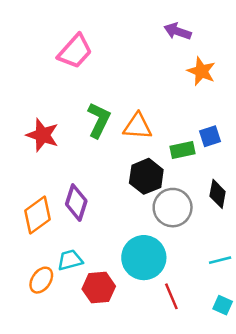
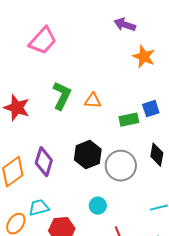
orange triangle: (138, 126) -> (93, 101), size x0.7
black hexagon: (146, 176) -> (88, 155), moved
cyan circle: (144, 258) -> (98, 206), size x0.5

